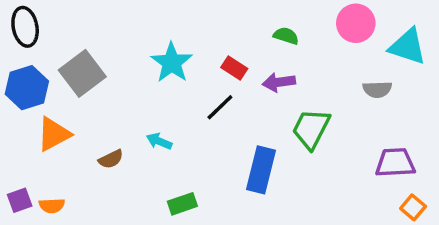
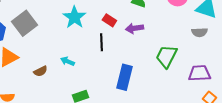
gray semicircle: (377, 89) -> (199, 32), moved
black line: (220, 107) -> (101, 42), turned -48
green trapezoid: (311, 129) -> (166, 56), moved

